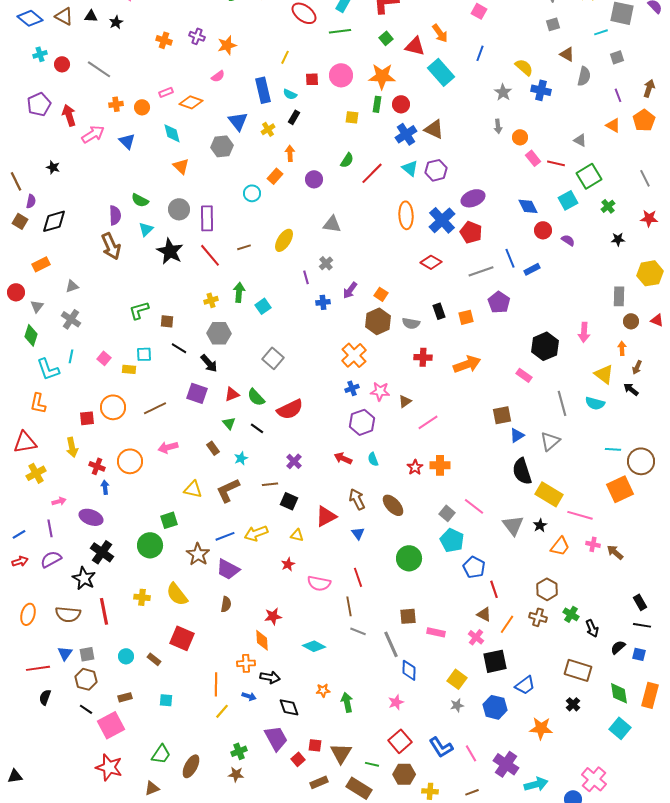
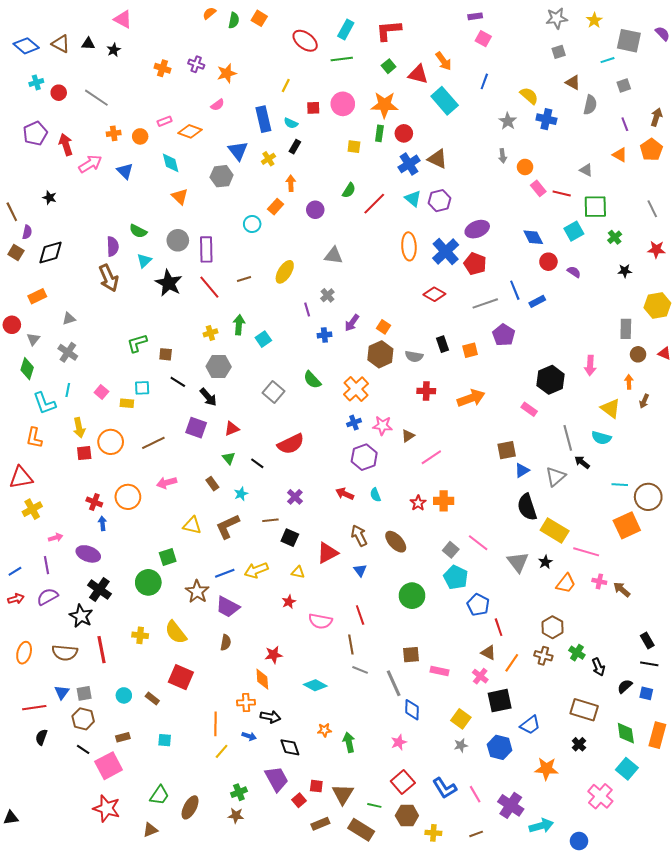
green square: (589, 176) -> (595, 207), turned 30
black arrow: (631, 389) -> (582, 462), moved
green semicircle: (256, 397) -> (312, 380), moved
yellow arrow: (72, 447) -> (79, 428), moved
pink cross: (594, 779) -> (600, 796), moved

